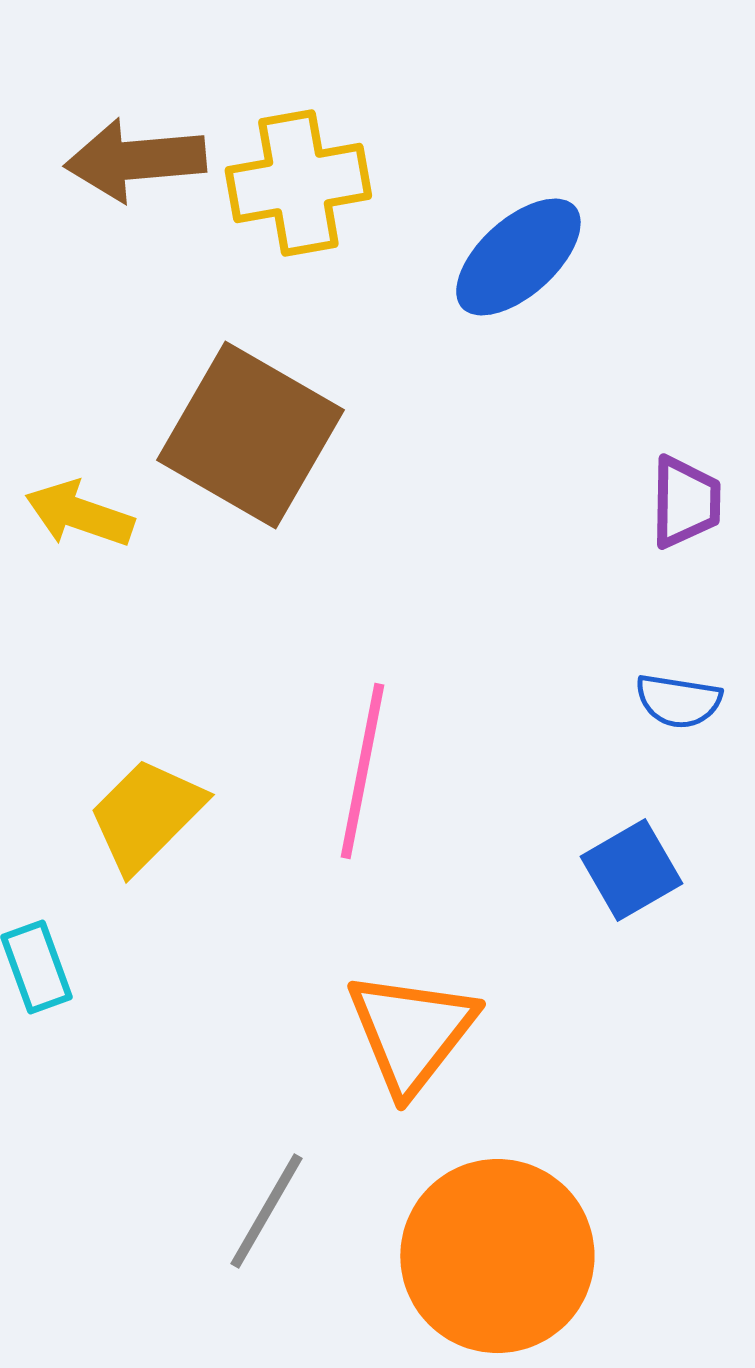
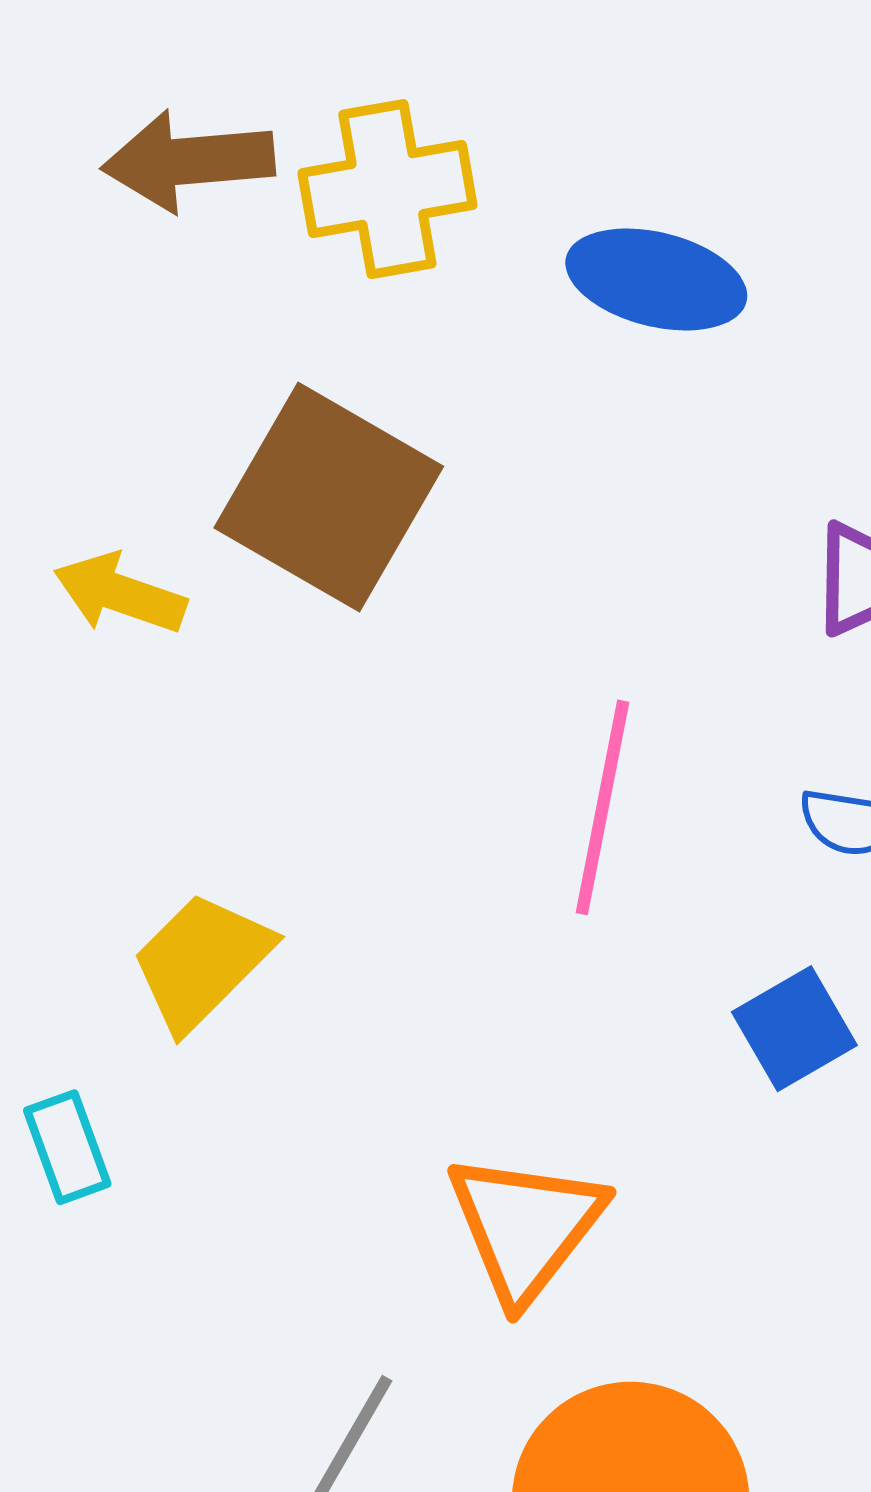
blue ellipse: (518, 257) -> (656, 279), turned 56
pink line: (362, 771) -> (602, 807), moved

